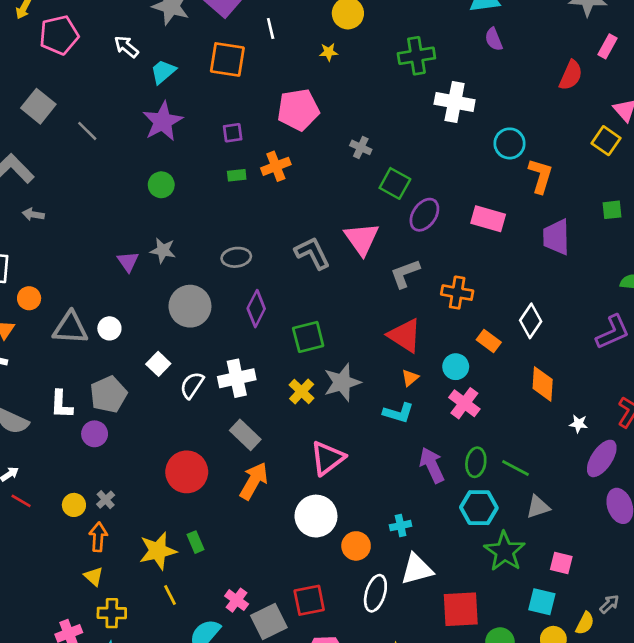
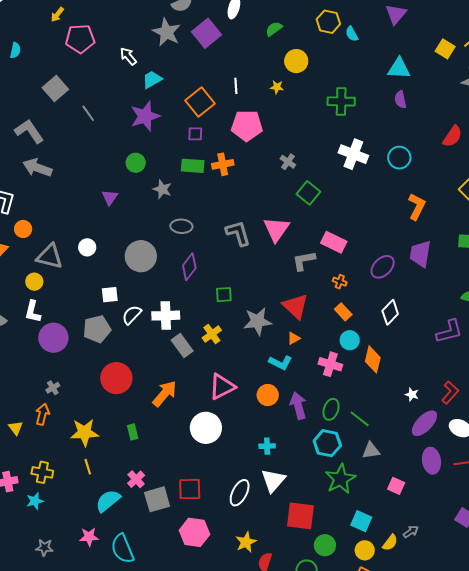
white line: (271, 28) -> (236, 86), moved
orange square: (227, 59) -> (200, 102), moved, turned 32
white cross: (455, 102) -> (353, 154), moved
cyan circle: (510, 143) -> (399, 158), moved
green rectangle: (237, 175) -> (193, 166), size x1.6
gray arrow: (33, 214) -> (37, 168), size x1.8
purple ellipse: (424, 215) -> (383, 267), moved
pink rectangle: (488, 219) -> (334, 242), moved
gray star: (163, 250) -> (162, 189), moved
purple triangle: (128, 262) -> (110, 197), moved
orange cross: (457, 293) -> (340, 282), size x0.6
white circle: (109, 328) -> (87, 247), moved
green square: (308, 337) -> (224, 295), size x0.7
orange rectangle: (489, 341) -> (343, 312), moved
white square: (158, 364) -> (110, 295), turned 30
cyan circle: (456, 367) -> (350, 340), moved
gray star: (342, 382) -> (258, 321), moved
orange diamond: (543, 384) -> (373, 359), moved
gray pentagon: (108, 394) -> (97, 329), moved
pink cross: (464, 403) -> (330, 364), turned -30
purple circle: (95, 434) -> (53, 338), size x1.5
gray rectangle: (245, 435) -> (182, 345), moved
yellow circle: (74, 505) -> (34, 282), moved
green rectangle: (196, 542) -> (133, 432), moved
orange circle: (356, 546) -> (268, 395), moved
pink square: (561, 563) -> (396, 486), moved
white triangle: (417, 569) -> (273, 480), turned -44
yellow triangle: (94, 576) -> (16, 428), moved

